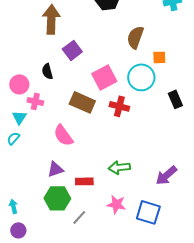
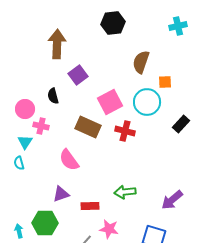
black rectangle: (175, 99) -> (181, 124), turned 66
cyan semicircle: (13, 138) -> (19, 163), turned -56
green hexagon: (57, 198) -> (45, 223), moved
pink star: (116, 204) -> (109, 229), moved

